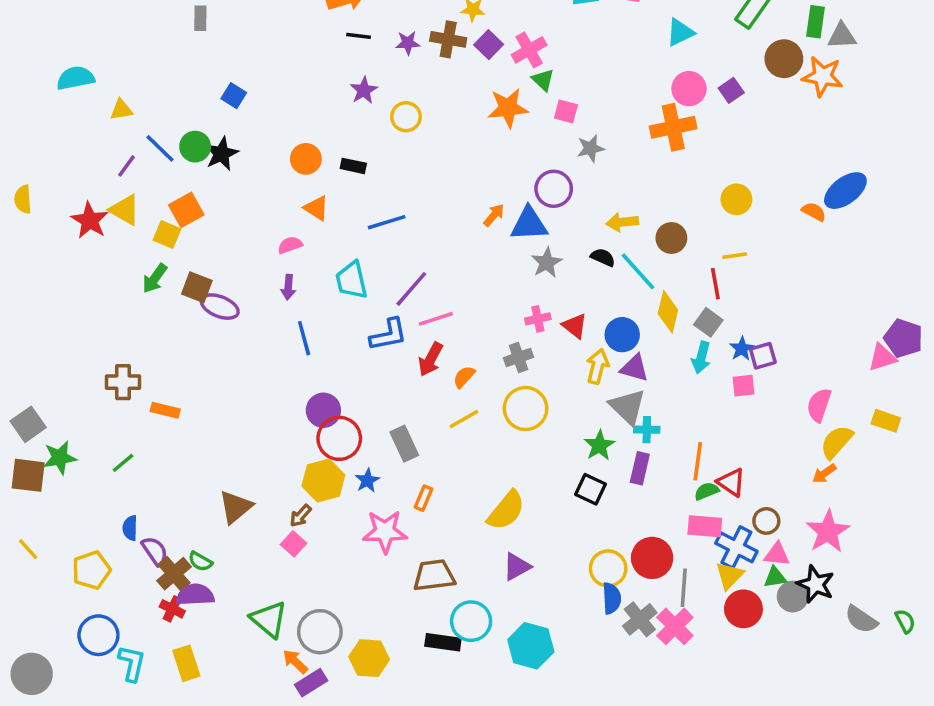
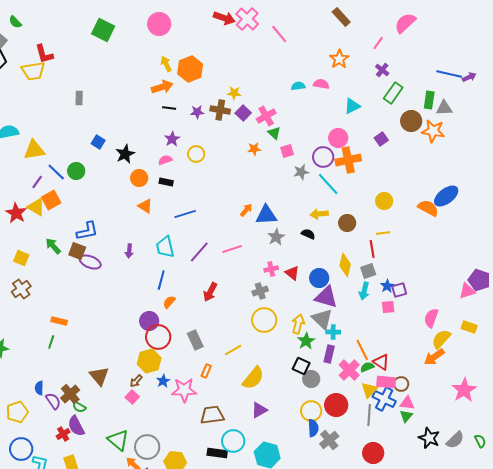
pink circle: (689, 89) -> (338, 138), moved
orange star: (508, 108) -> (254, 149), size x0.6
yellow triangle: (121, 110) -> (34, 150), size x1.6
pink square: (566, 111) -> (287, 151), turned -32
black star: (221, 154) -> (125, 154), moved
purple circle: (554, 189) -> (323, 157), moved
orange square: (186, 210) -> (51, 200), moved
orange semicircle: (814, 212) -> (428, 208), size x1.5
yellow square: (167, 234) -> (21, 258), moved
pink semicircle: (290, 245) -> (165, 160), moved
cyan line: (638, 271) -> (328, 184), moved
green arrow: (155, 278) -> (53, 246), turned 102
pink line: (436, 319) -> (232, 249), moved
gray square: (708, 322) -> (368, 271), turned 35
blue L-shape: (388, 335) -> (87, 231), moved
blue line: (304, 338) -> (161, 280), moved, turned 30
yellow arrow: (598, 366) -> (298, 324), moved
purple triangle: (634, 368) -> (326, 297), size x1.4
orange semicircle: (464, 377) -> (169, 302), moved
brown cross: (123, 382) -> (21, 289), moved, turned -36
yellow line: (464, 419) -> (233, 350), moved
orange line: (698, 461) -> (362, 350), turned -35
green line: (123, 463) -> (51, 342), moved, turned -32
orange arrow: (824, 474) -> (434, 357), size x1.5
blue star: (367, 481) -> (163, 381), moved
brown triangle: (236, 507) -> (99, 376), turned -30
pink rectangle: (705, 526) -> (386, 382), moved
pink star: (828, 532) -> (464, 390), moved
brown cross: (174, 574) -> (70, 394), moved
yellow triangle: (729, 575) -> (369, 390), moved
green triangle: (775, 577) -> (406, 416), turned -40
black star: (816, 584) -> (429, 438), moved
gray line: (684, 588) -> (369, 415), moved
purple semicircle: (195, 595) -> (76, 426), turned -115
gray circle: (793, 597) -> (311, 379), moved
red cross: (172, 609) -> (63, 434), turned 32
red circle: (743, 609) -> (373, 453), moved
gray semicircle: (861, 619) -> (455, 440), turned -78
pink cross: (675, 626) -> (349, 370), moved

